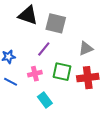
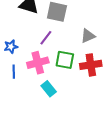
pink cross: (35, 74) -> (38, 63), size x1.5
blue line: (11, 82) -> (14, 72), turned 64

